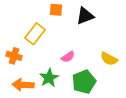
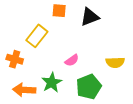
yellow semicircle: (109, 59) -> (115, 62), turned -30

